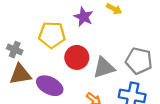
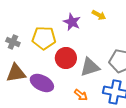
gray cross: (15, 50) -> (13, 42), moved

